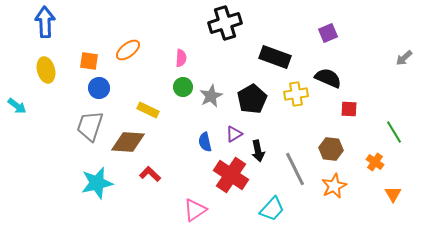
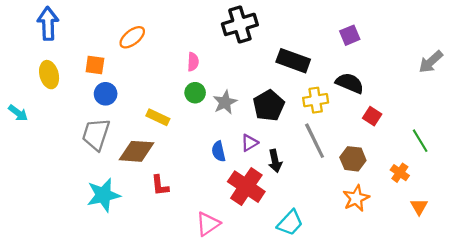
orange ellipse: (128, 50) -> (132, 37), moved
gray arrow: (404, 58) -> (431, 62), size x1.4
red square: (349, 109) -> (372, 116), turned 30
gray line: (295, 169) -> (315, 141), moved
red L-shape: (150, 174) -> (160, 185), turned -140

